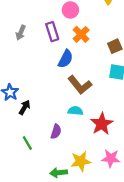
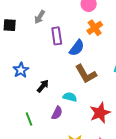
purple rectangle: (52, 32) -> (57, 36), moved
black arrow: (25, 107) -> (43, 86), moved
cyan semicircle: (75, 111) -> (70, 97), moved

